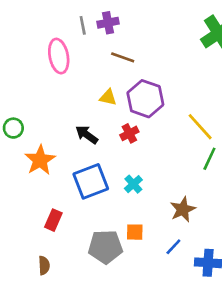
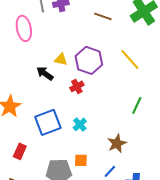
brown line: (123, 57) -> (103, 16), moved
yellow line: (200, 127) -> (130, 59), moved
black arrow: (87, 135) -> (45, 73), moved

